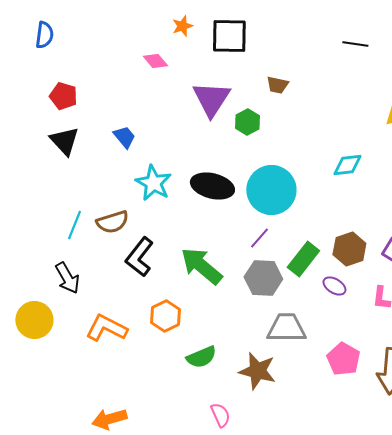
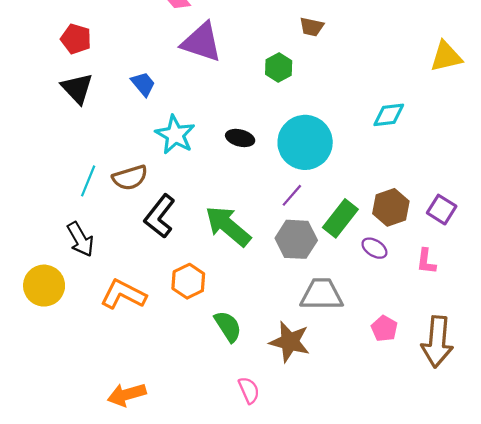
purple triangle: (211, 99) -> (202, 42), moved, turned -45
black ellipse: (212, 186) -> (240, 138), size x0.6
green semicircle: (201, 357) -> (228, 326), turned -100
pink pentagon: (343, 359) -> (384, 329), size x0.7

